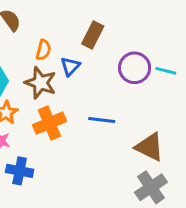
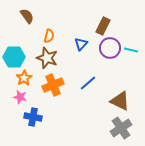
brown rectangle: (93, 35) -> (103, 26), moved
blue triangle: (70, 66) -> (81, 44), moved
blue line: (102, 120) -> (88, 83), turned -48

